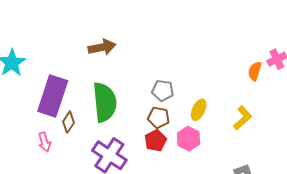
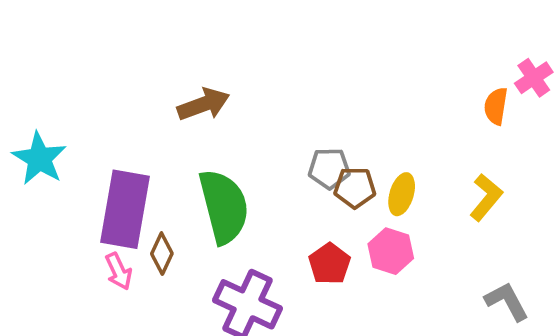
brown pentagon: (159, 118) -> (355, 188), moved
pink arrow: (44, 142) -> (119, 271), moved

